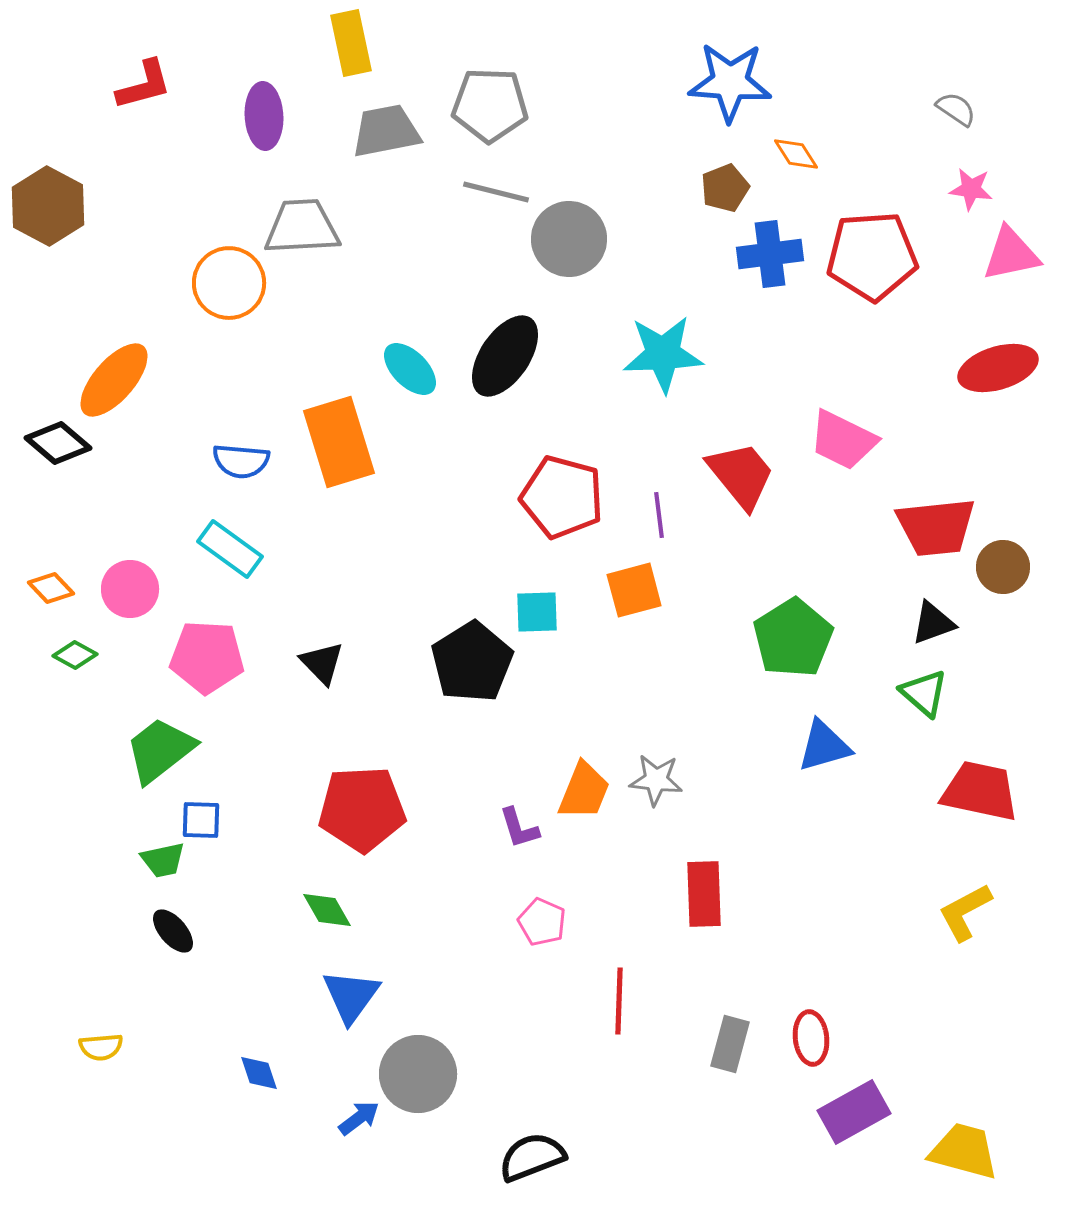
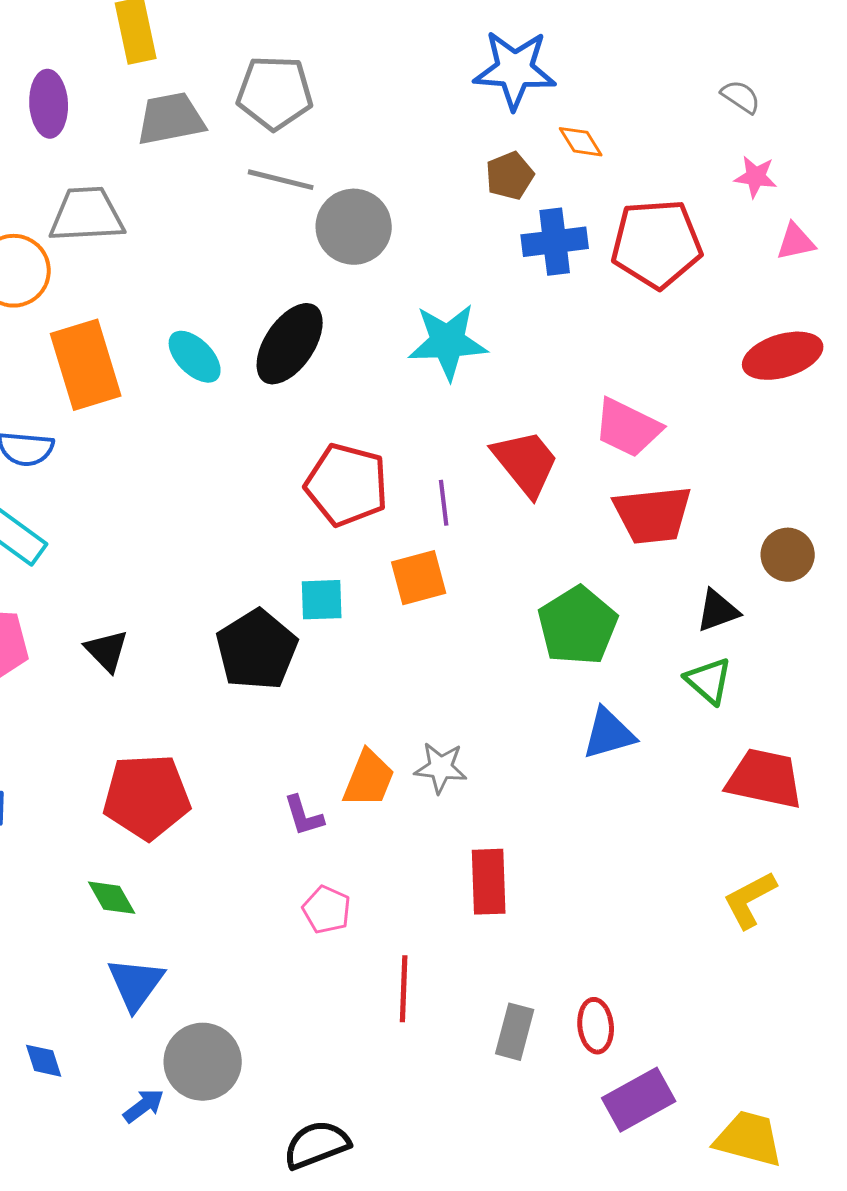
pink triangle: (1011, 254) -> (796, 242), size x0.7
orange rectangle: (339, 442) -> (86, 365), moved
red trapezoid: (936, 527) -> (653, 515), moved

